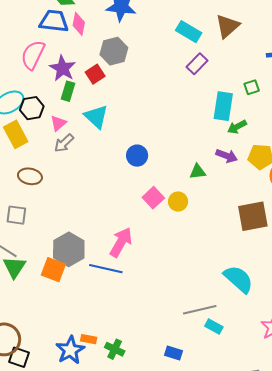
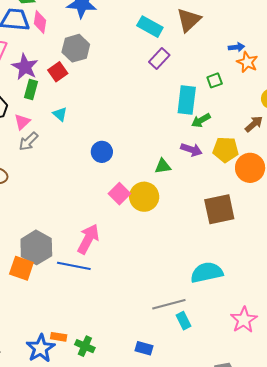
cyan triangle: (96, 117) -> (60, 114), size x0.6
yellow circle: (178, 202) -> (144, 197), size x1.5
cyan semicircle: (239, 279) -> (207, 272), turned -52
cyan rectangle: (214, 326) -> (183, 321), turned 36

